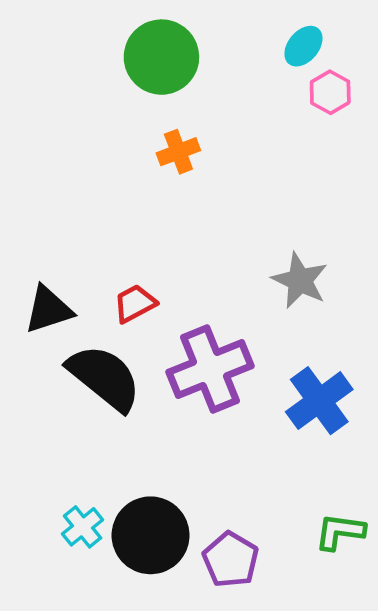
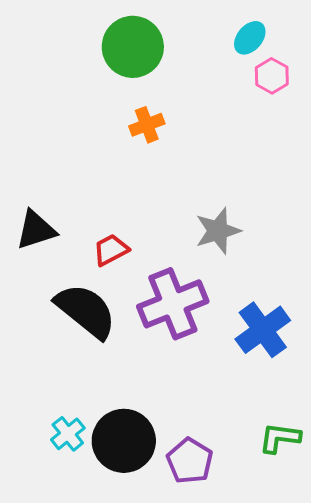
gray star: (300, 280) -> (218, 231), moved, turned 30
black triangle: (49, 310) -> (36, 230), moved

